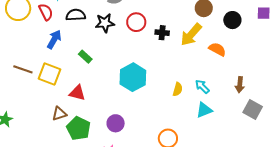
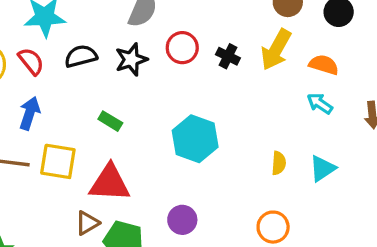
black cross: (162, 33) -> (228, 56), turned 32
blue arrow: (54, 39) -> (30, 113), moved
cyan arrow: (202, 87) -> (320, 103), moved
yellow semicircle: (178, 89) -> (279, 163), moved
red triangle: (77, 93) -> (110, 183), size x1.5

